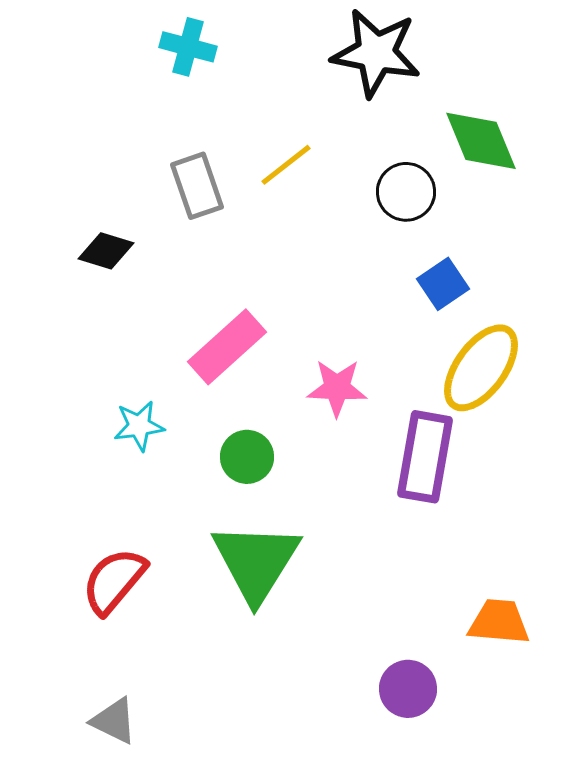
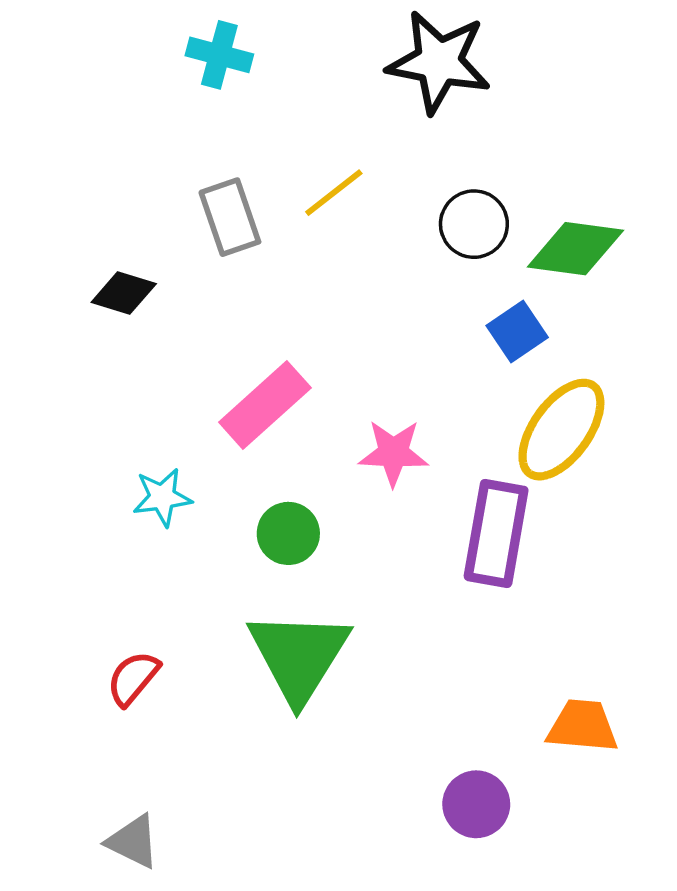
green diamond: (481, 141) -> (575, 249), moved, turned -60
red semicircle: (114, 581) -> (133, 678), size x0.7

